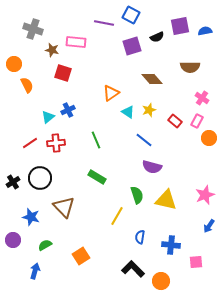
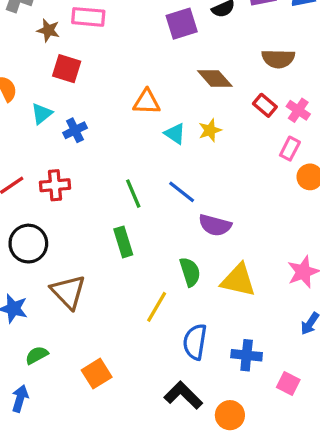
orange triangle: (111, 93) -> (147, 102), turned 36
cyan triangle: (48, 117) -> (42, 114), moved
red rectangle: (175, 121) -> (265, 105), moved
green line: (96, 140) -> (133, 194), moved
blue line: (144, 140) -> (182, 192), moved
green rectangle: (97, 177) -> (123, 242), turned 42
blue semicircle: (140, 237) -> (195, 342), size x1.5
pink square: (196, 262) -> (288, 384), turned 32

